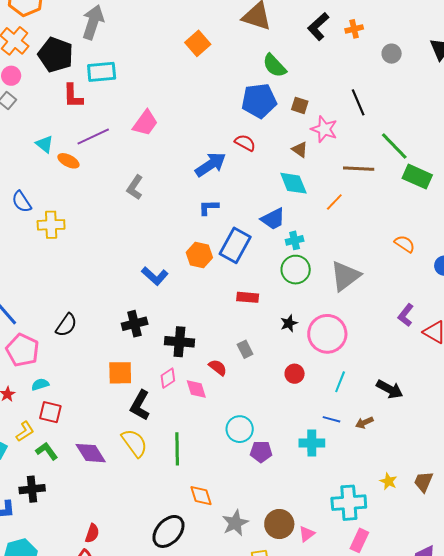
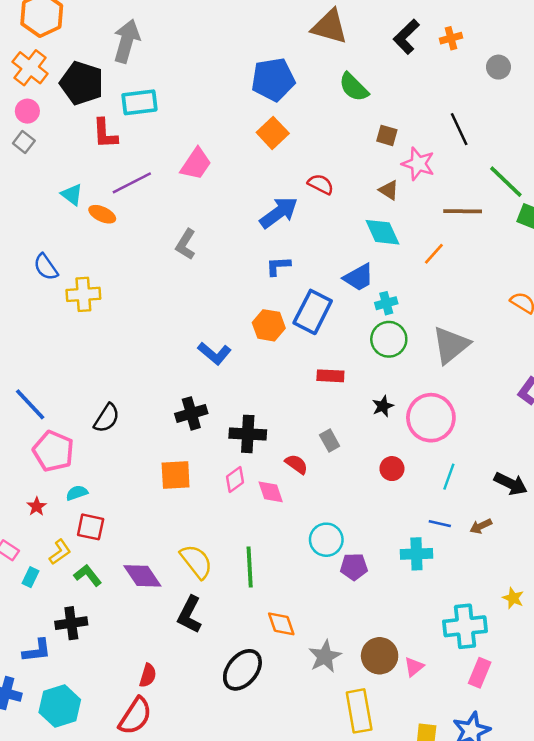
orange square: (198, 43) -> (273, 133), moved
blue pentagon: (259, 101) -> (273, 79), moved
black L-shape: (140, 405) -> (190, 615), moved

